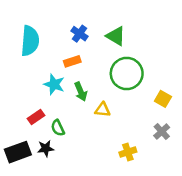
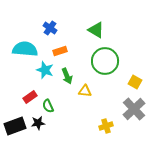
blue cross: (80, 34) -> (50, 28), moved
cyan semicircle: (30, 41) -> (25, 49), moved, turned -90
gray cross: (162, 132) -> (134, 109), size x1.6

